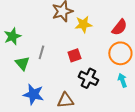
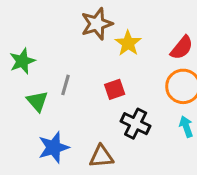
yellow star: (83, 24) -> (128, 43), turned -30
blue star: (33, 94) -> (54, 147), turned -30

